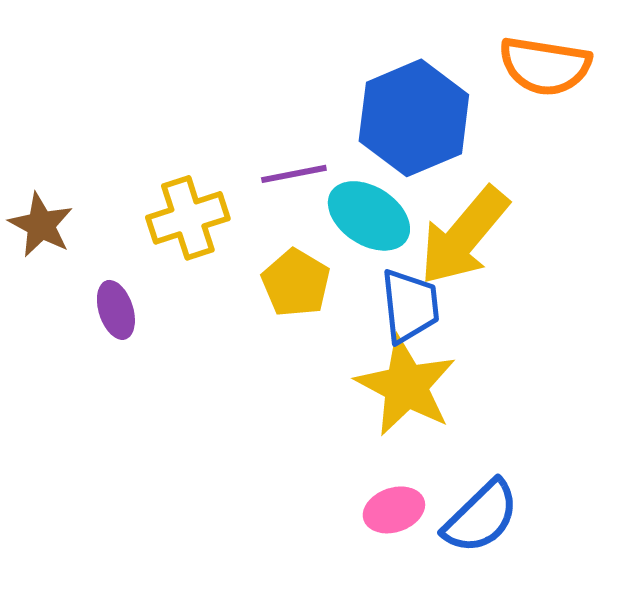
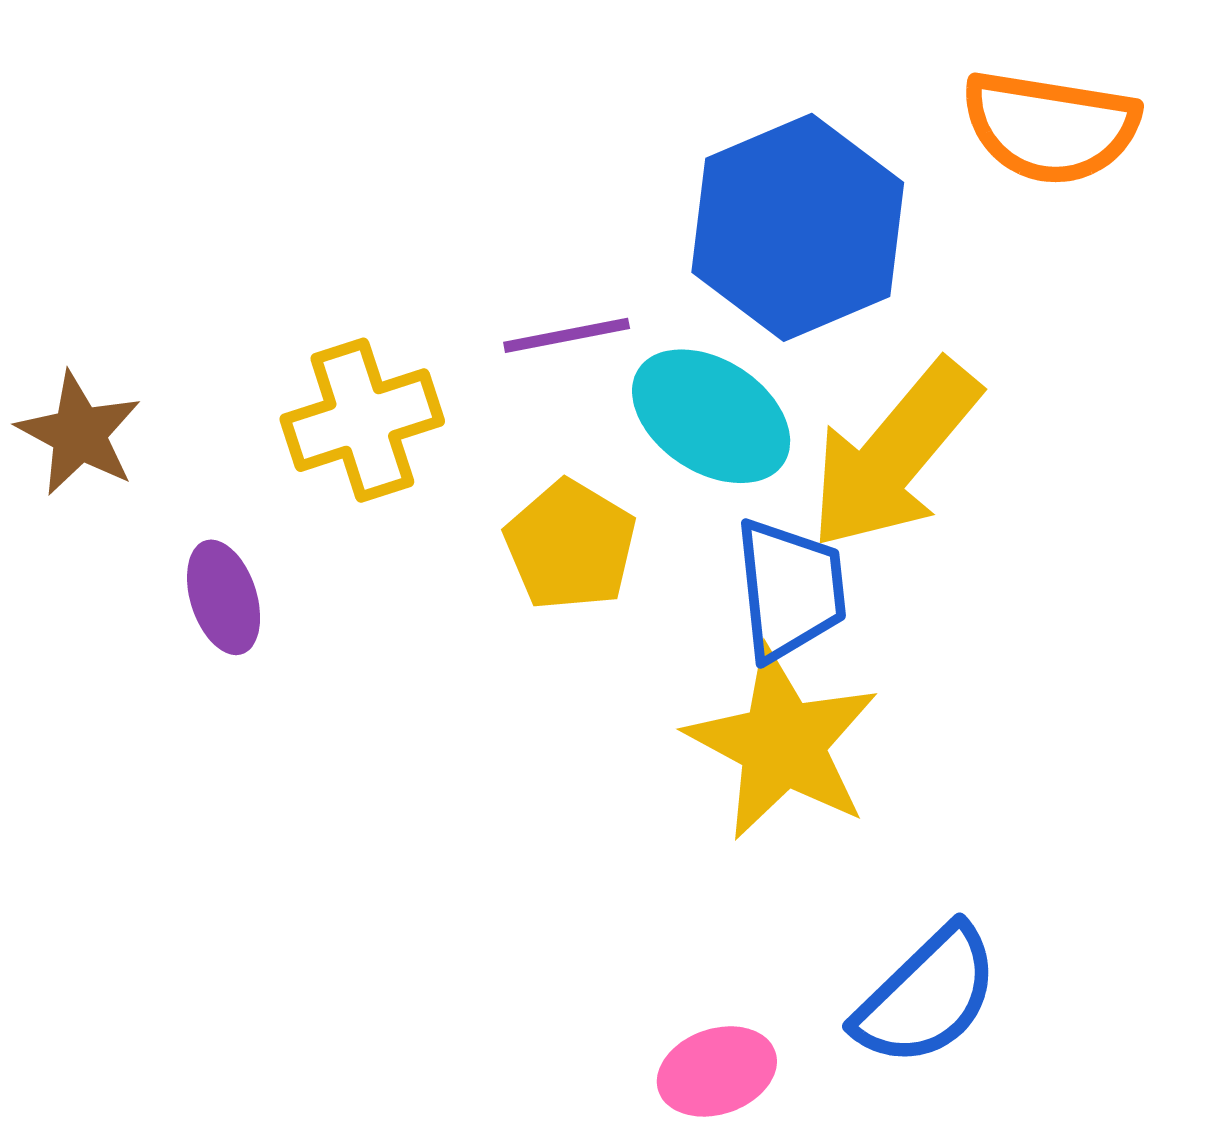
pink ellipse: (394, 510) -> (717, 1071), moved

